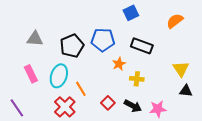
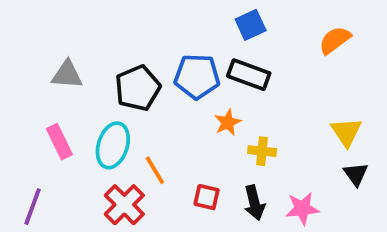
black rectangle: (142, 46) -> (249, 75), moved
black triangle: (186, 91) -> (356, 174), turned 48
red square: (108, 103) -> (207, 197), turned -32
black arrow: (133, 106) -> (254, 203), turned 48
purple line: (17, 108) -> (33, 207), turned 54

